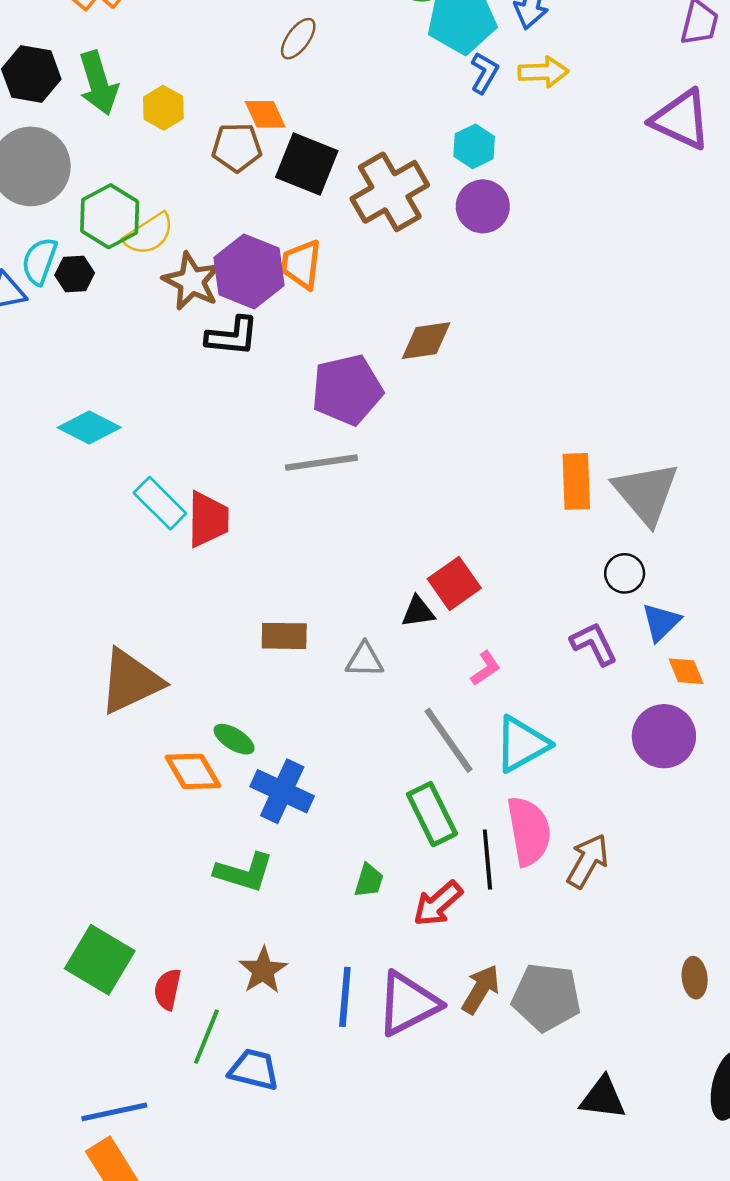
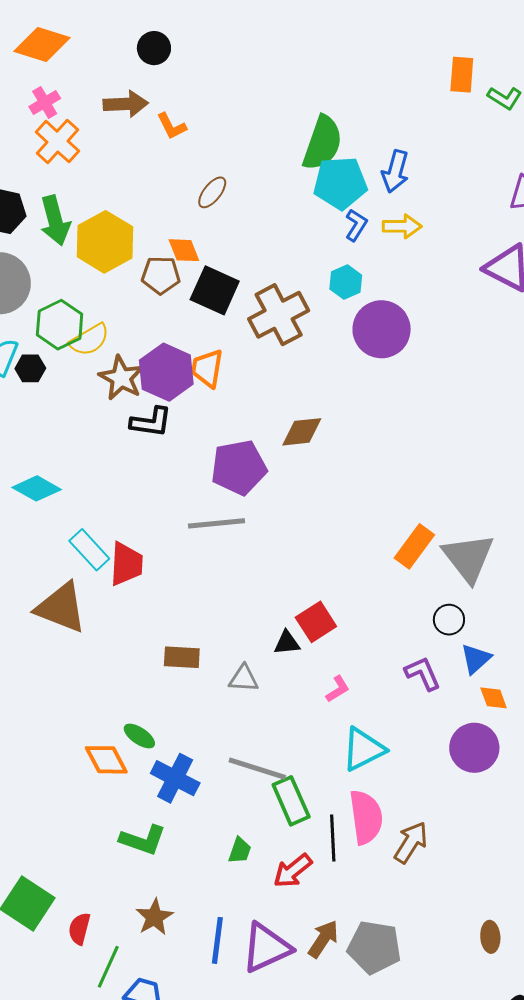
yellow hexagon: (163, 108) -> (105, 242), size x1.8
purple circle: (483, 206) -> (382, 329), moved, size x1.4
orange rectangle: (576, 481) -> (414, 546), turned 36
brown triangle: (131, 681) -> (61, 608), moved, turned 44
gray line: (448, 740) -> (257, 769), moved, turned -40

